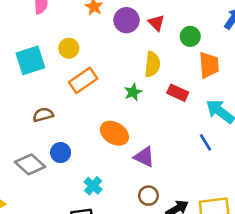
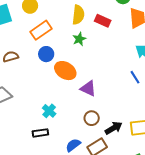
yellow semicircle: (152, 64) -> (78, 15), moved
red rectangle: (178, 93) -> (103, 21), moved
blue circle: (61, 153) -> (46, 54), moved

